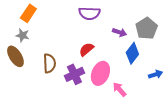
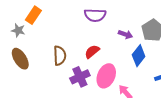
gray star: (22, 35) -> (18, 30), moved
brown semicircle: (49, 63) -> (60, 56), moved

